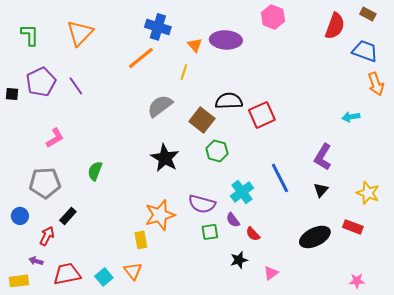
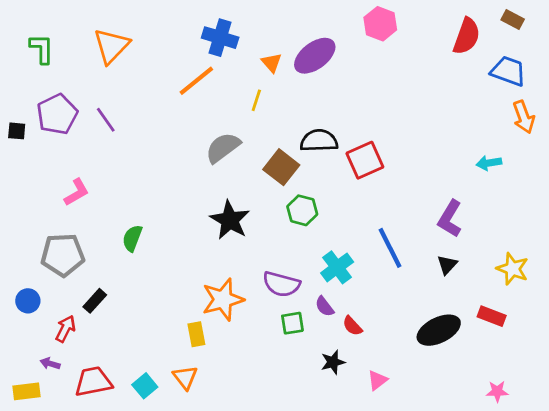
purple ellipse: (226, 40) -> (315, 56), turned -40

